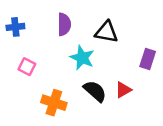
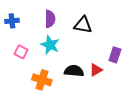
cyan star: (82, 58) -> (50, 45), moved
purple rectangle: (148, 59) -> (115, 55), moved
black semicircle: (95, 91) -> (74, 71), turned -36

